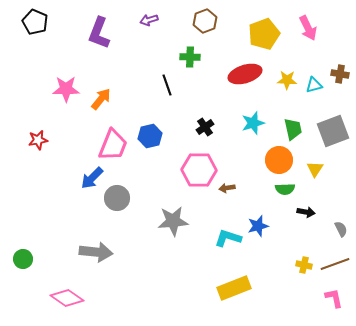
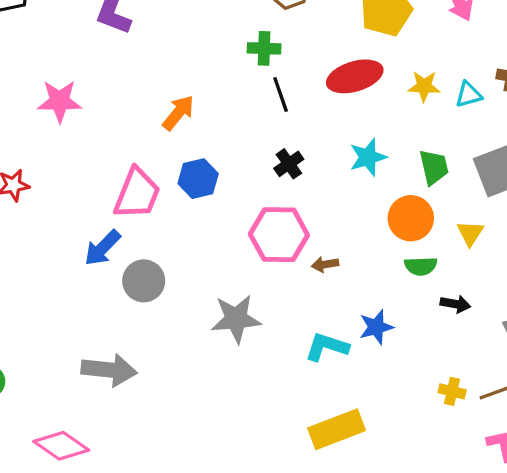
black line: (167, 85) -> (281, 95), moved
orange arrow: (101, 99) -> (178, 113), moved

